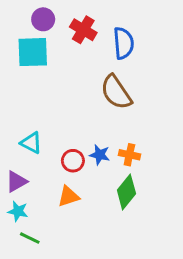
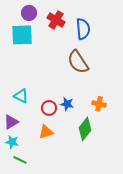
orange cross: (129, 155) -> (99, 104), moved

